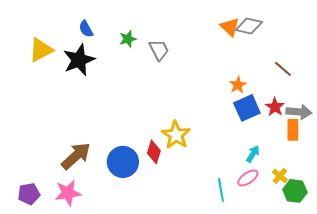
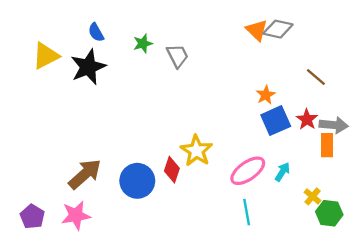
pink ellipse: (248, 178) -> (248, 171), moved, size x1.5
purple pentagon: (29, 194) -> (32, 217), turned -30

